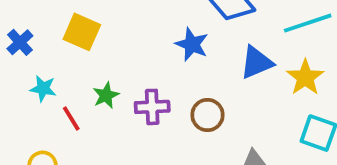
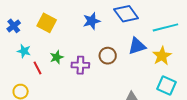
blue star: (192, 44) -> (92, 21), moved, turned 30
brown circle: (207, 115) -> (108, 56), moved

